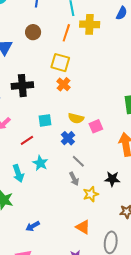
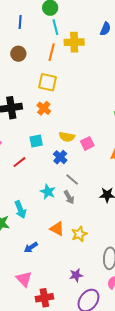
orange cross: (63, 84) -> (44, 108), moved
cyan star: (40, 163) -> (48, 192), moved
cyan arrow: (18, 173) -> (20, 210), moved
yellow star: (91, 194) -> (79, 234), moved
orange triangle: (83, 227) -> (57, 229), moved

